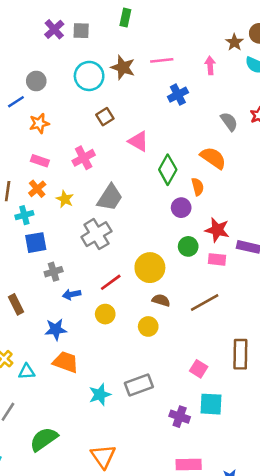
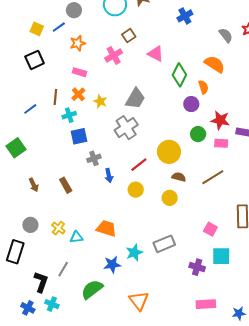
pink cross: (84, 158) -> (114, 55), moved
blue arrow: (72, 294) -> (109, 175), turned -88
blue star: (56, 329) -> (112, 264), moved

